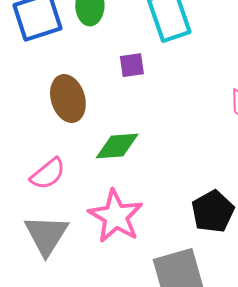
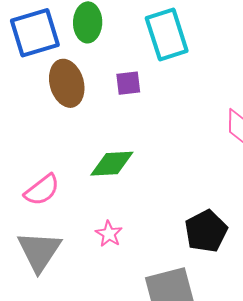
brown ellipse: (68, 99) -> (67, 83), moved
pink star: (116, 216) -> (109, 234), size x0.5

